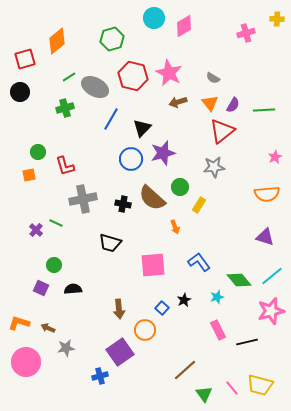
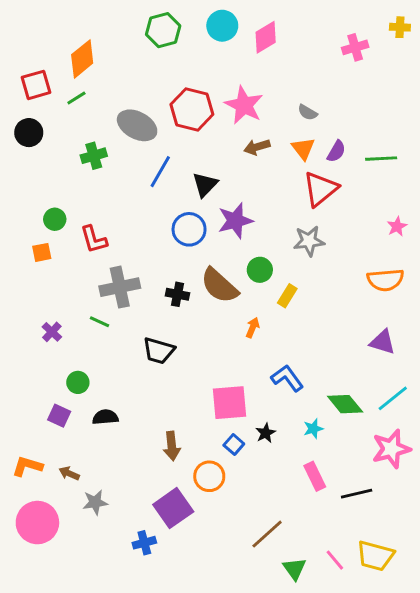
green hexagon: (112, 39) -> (163, 30), moved
green line: (69, 77) -> (76, 98), moved
green line: (56, 223) -> (100, 322), moved
orange arrow: (175, 227) -> (253, 328), turned -136
pink square: (153, 265) -> (229, 403), moved

